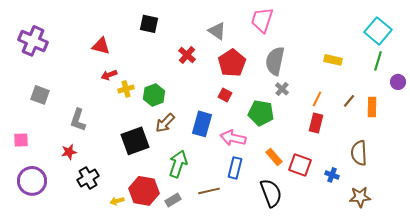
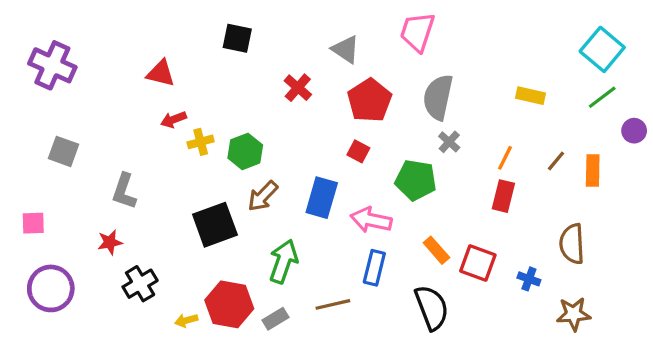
green line: (378, 61) -> (602, 97), turned 36

